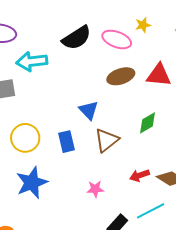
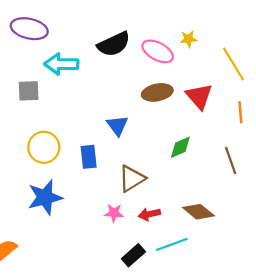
red triangle: (159, 75) -> (199, 96), turned 36
brown triangle: (106, 140) -> (132, 179), moved
red arrow: (140, 175) -> (149, 214), moved

